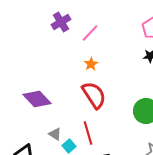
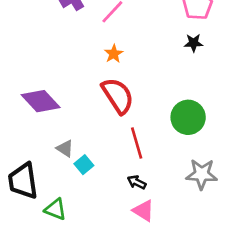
red line: (88, 133) -> (137, 143), moved

